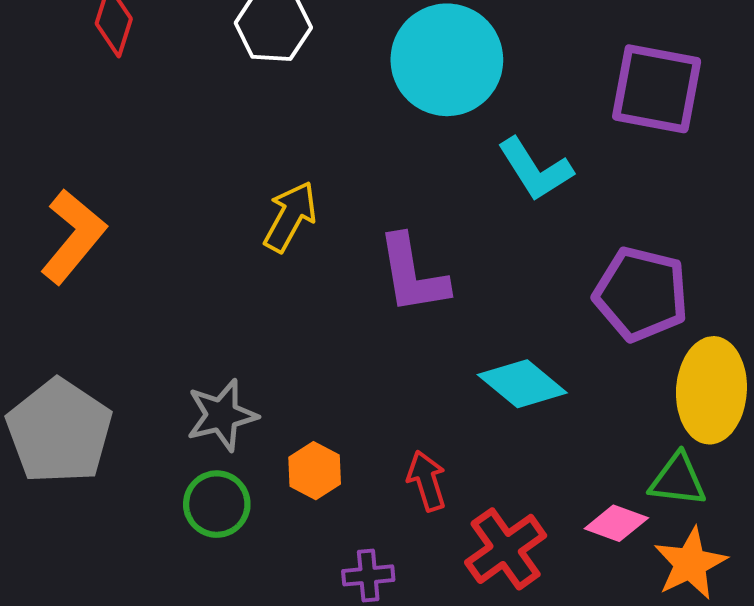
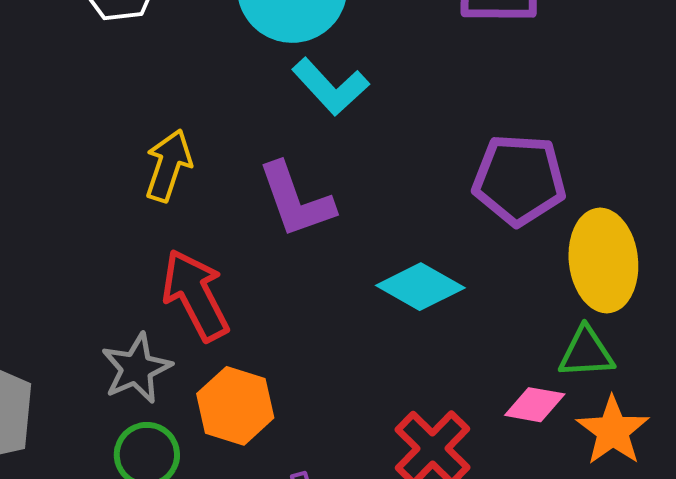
cyan L-shape: (535, 169) -> (330, 87), moved
orange hexagon: (315, 471) -> (235, 406), size x1.4
red arrow: (427, 481) -> (195, 295), moved, size x1.6

